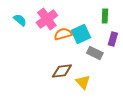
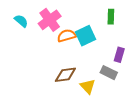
purple rectangle: (113, 39) -> (119, 55), moved
gray rectangle: (95, 53) -> (109, 73), moved

